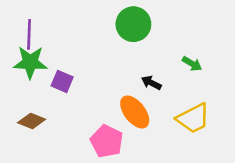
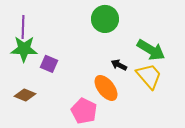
green arrow: (192, 64) -> (151, 50), size x1.8
yellow trapezoid: (193, 118) -> (149, 76), moved, turned -104

